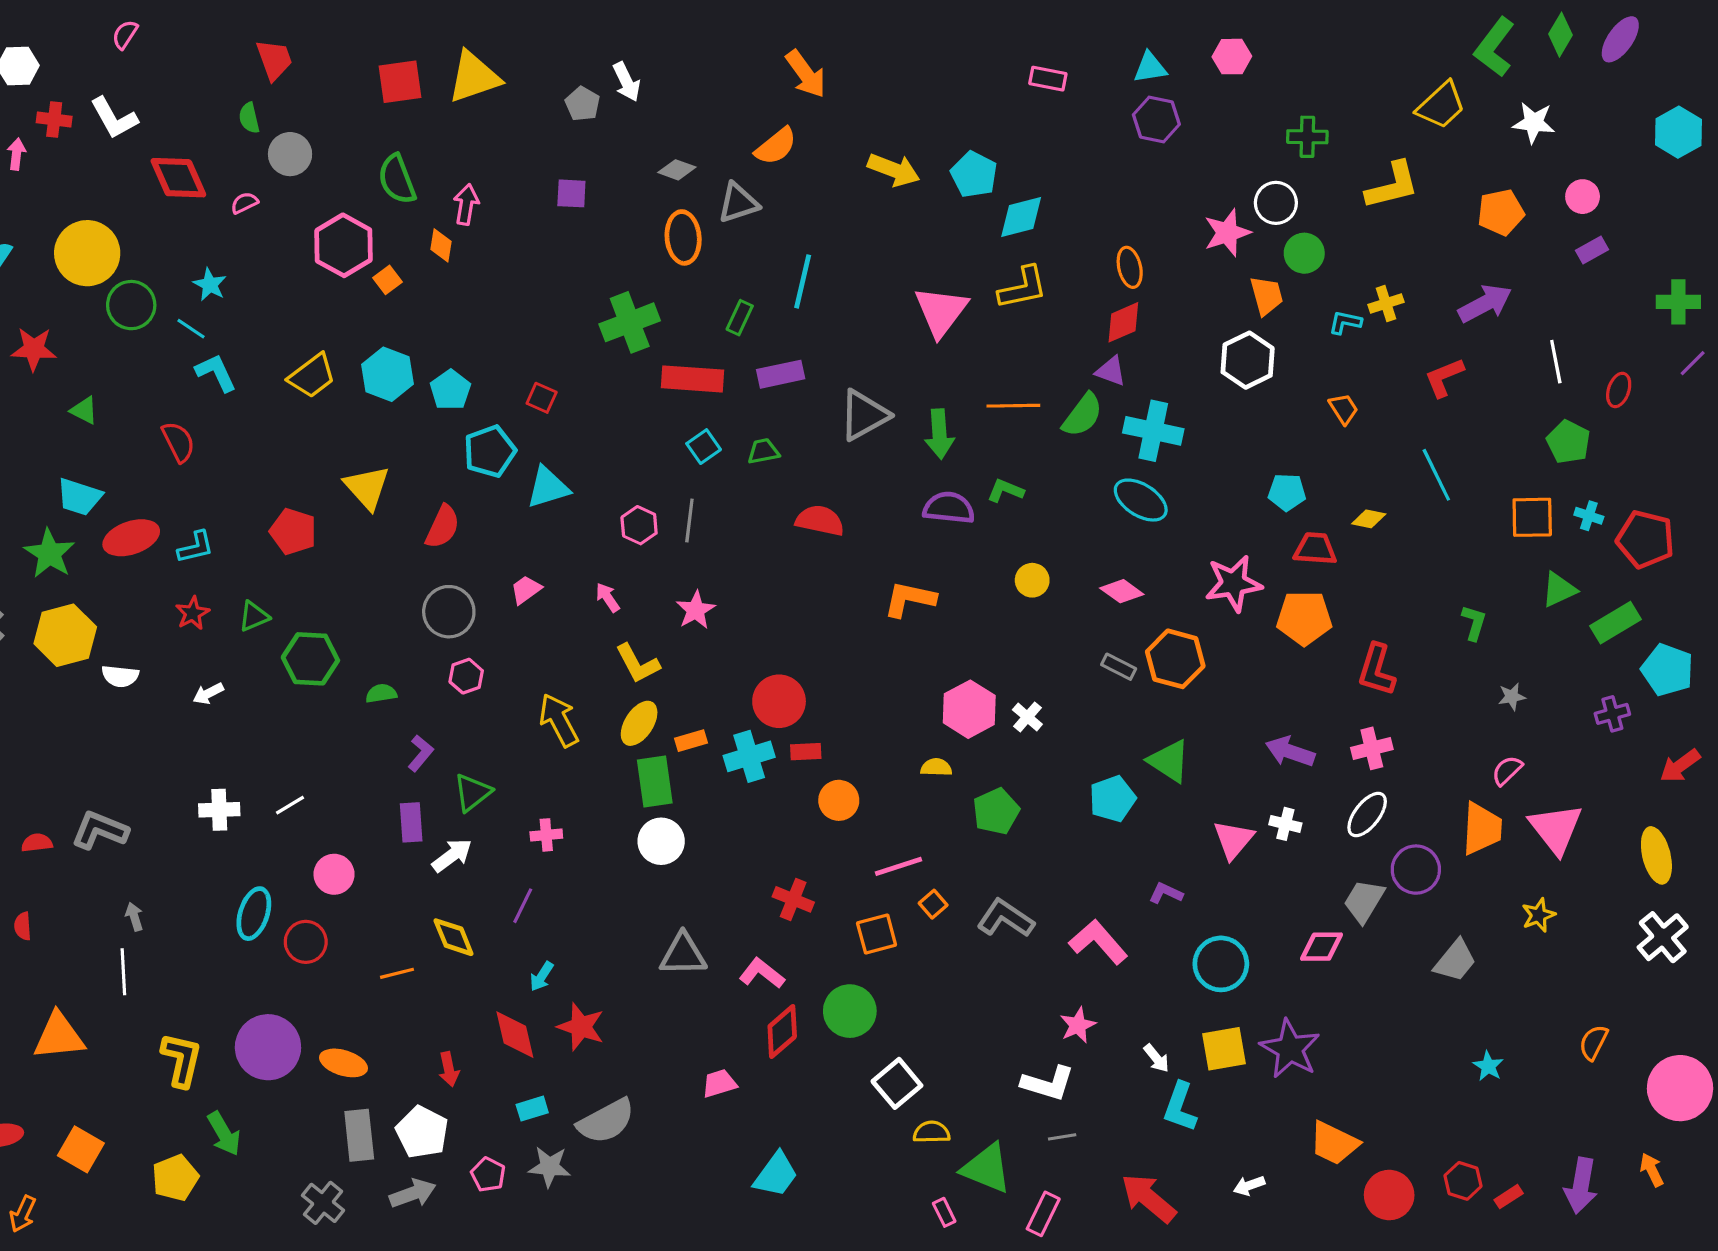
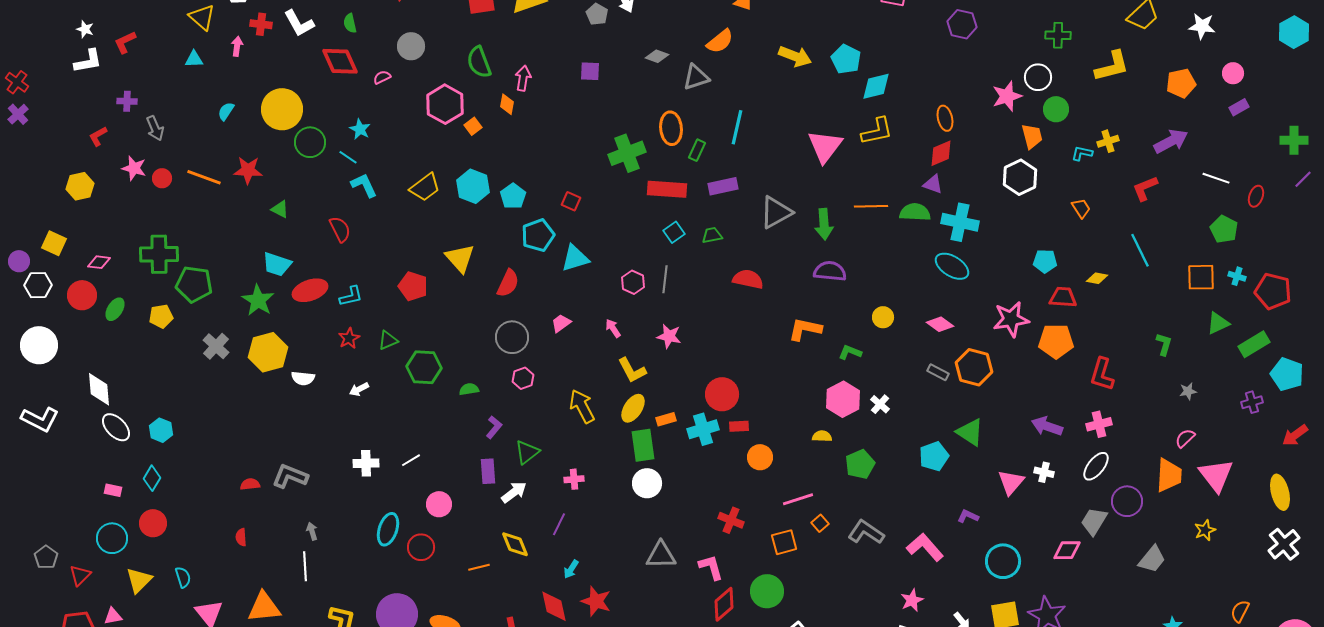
green semicircle: (249, 118) -> (350, 23), moved
orange ellipse: (683, 237) -> (671, 128), moved
white line: (1556, 362) -> (1216, 178), turned -60
green semicircle: (1083, 415) -> (915, 212), turned -124
green L-shape: (1005, 491) -> (850, 352), moved
pink star: (696, 610) -> (669, 336), turned -30
pink L-shape: (762, 973) -> (711, 567), turned 36

